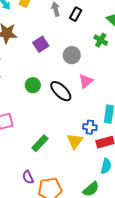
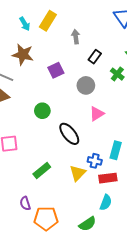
black rectangle: (76, 14) -> (95, 57), moved
black ellipse: (61, 91) -> (69, 134), moved

